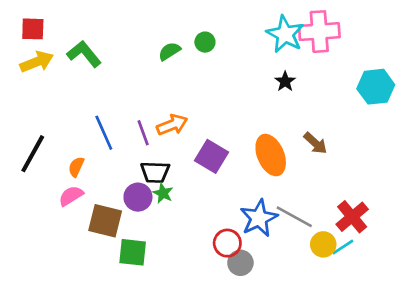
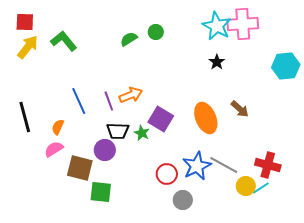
yellow arrow: (37, 62) -> (28, 47), turned -30
black line: (33, 154) -> (25, 117), turned -44
green star: (163, 193) -> (142, 133), moved
red cross: (352, 217) -> (268, 165), turned -35
red circle: (227, 243) -> (167, 174), moved

